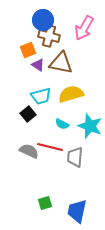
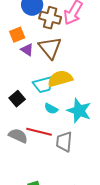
brown cross: (49, 36) -> (50, 18), moved
brown triangle: (61, 63) -> (50, 48), turned 40
cyan trapezoid: (41, 96) -> (43, 85), moved

